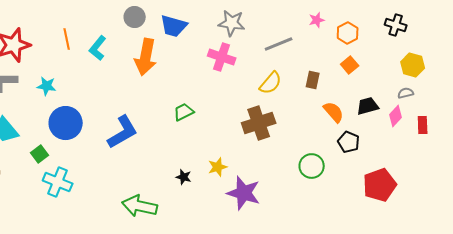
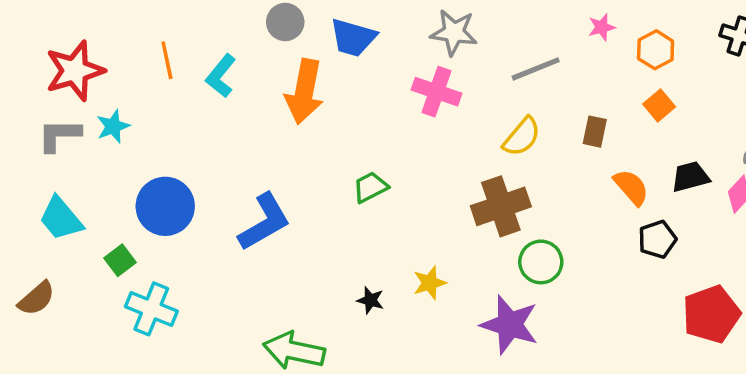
cyan star: (47, 86) -> (113, 126), moved, turned -30
black pentagon: (349, 142) -> (657, 239), turned 30
green circle: (312, 166) -> (541, 262), moved
purple star: (244, 193) -> (510, 325), moved

